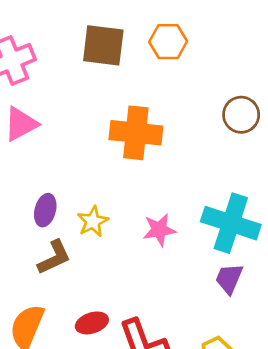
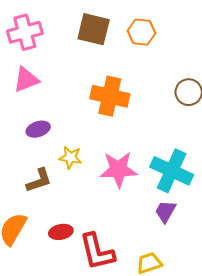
purple ellipse: (45, 210) -> (38, 129), moved, turned 50
yellow star: (93, 221) -> (70, 158), turned 30
pink star: (159, 230) -> (118, 169), size x1.5

